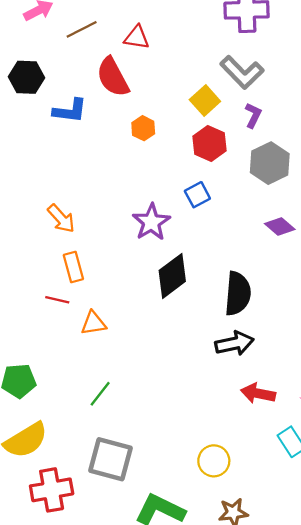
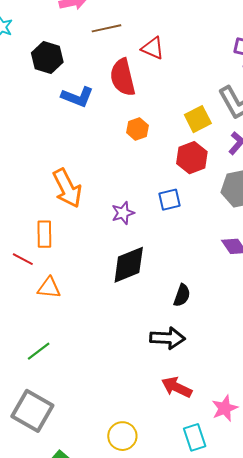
orange arrow: (61, 218) -> (67, 188), moved, size x1.4
purple star: (151, 222) -> (123, 213), size x0.7
black semicircle: (238, 294) -> (182, 295), size x0.6

